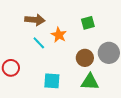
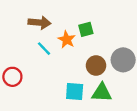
green square: (88, 23) -> (86, 29), moved
cyan square: (52, 81) -> (75, 91), moved

